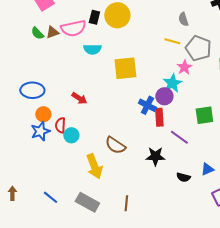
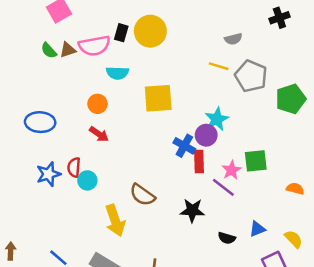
gray semicircle: (183, 19) -> (233, 39), turned -88
pink star: (184, 67) -> (231, 170), moved
orange circle: (43, 114) -> (97, 104), moved

